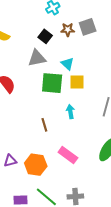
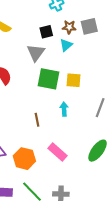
black square: (45, 36) -> (46, 32), turned 32
gray triangle: (37, 58) -> (36, 53), turned -48
cyan triangle: (67, 64) -> (66, 45), moved, turned 32

